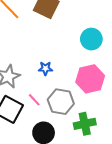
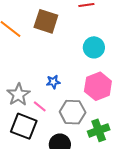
pink line: (34, 100) -> (40, 106), moved

